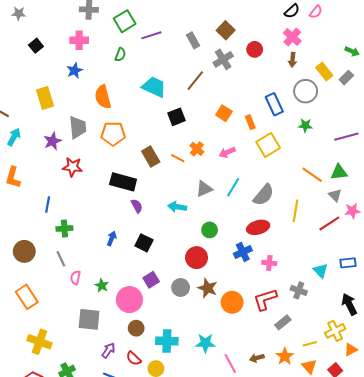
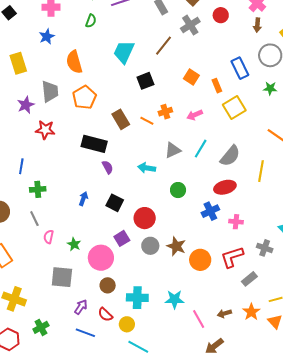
cyan trapezoid: (154, 87) -> (124, 52), turned -90
orange pentagon: (113, 134) -> (84, 97), turned -30
orange cross: (197, 149) -> (165, 112), turned 32
red circle: (197, 258) -> (145, 218), moved

